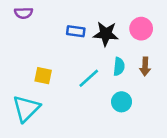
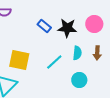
blue rectangle: (76, 31) -> (44, 26), turned 32
yellow square: (43, 76) -> (19, 60), size x1.5

